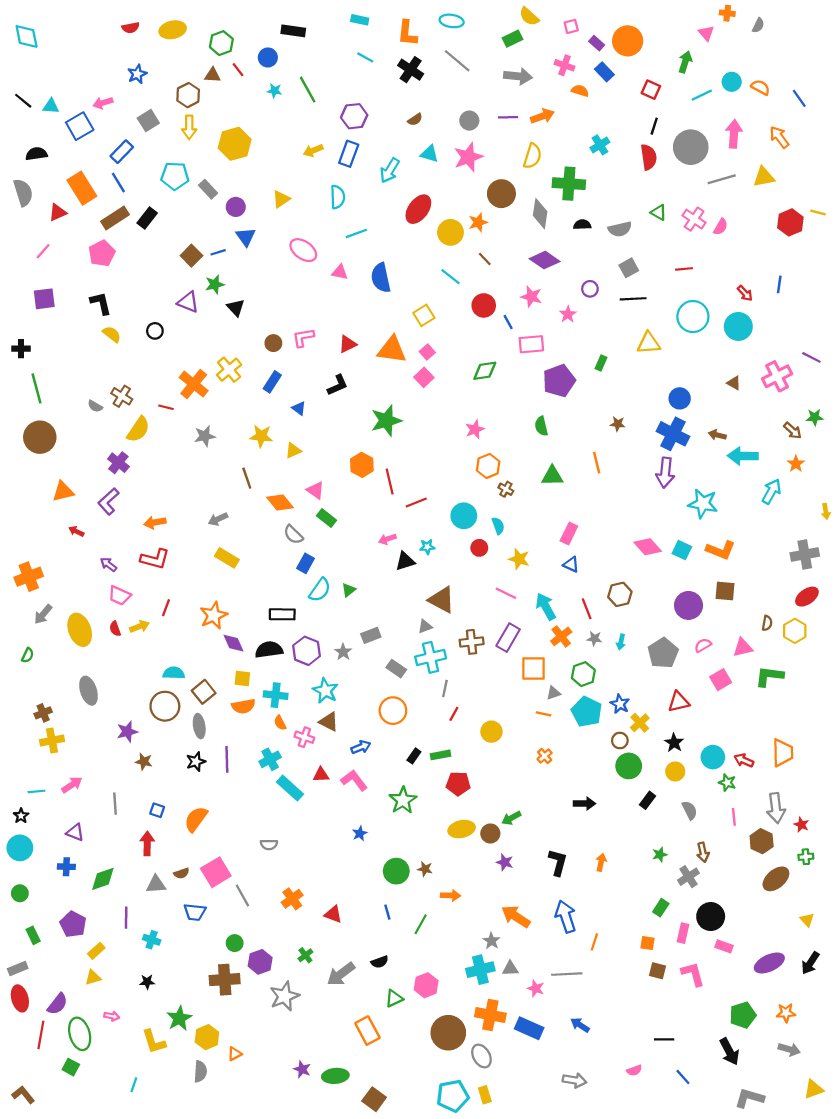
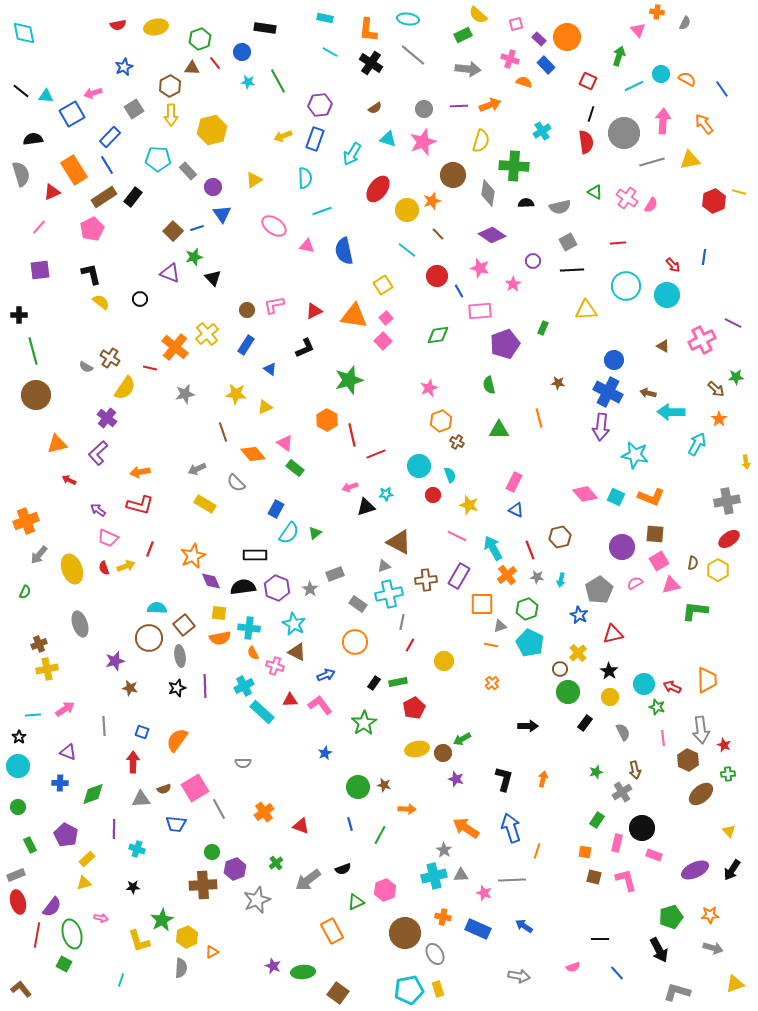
gray semicircle: (293, 535) -> (236, 483), moved
pink square: (721, 680) -> (659, 561), moved
blue star: (620, 704) -> (579, 615), moved
red pentagon: (458, 784) -> (414, 708), turned -30
orange cross: (490, 1015) -> (443, 917), size x0.6

